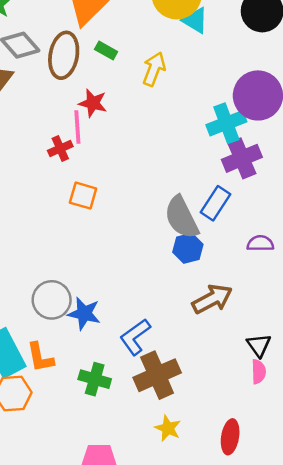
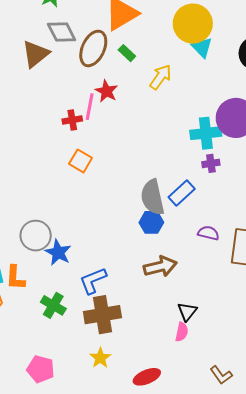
purple cross: (242, 158) -> (211, 163), size x0.6
red ellipse: (230, 437) -> (147, 377), turned 44

